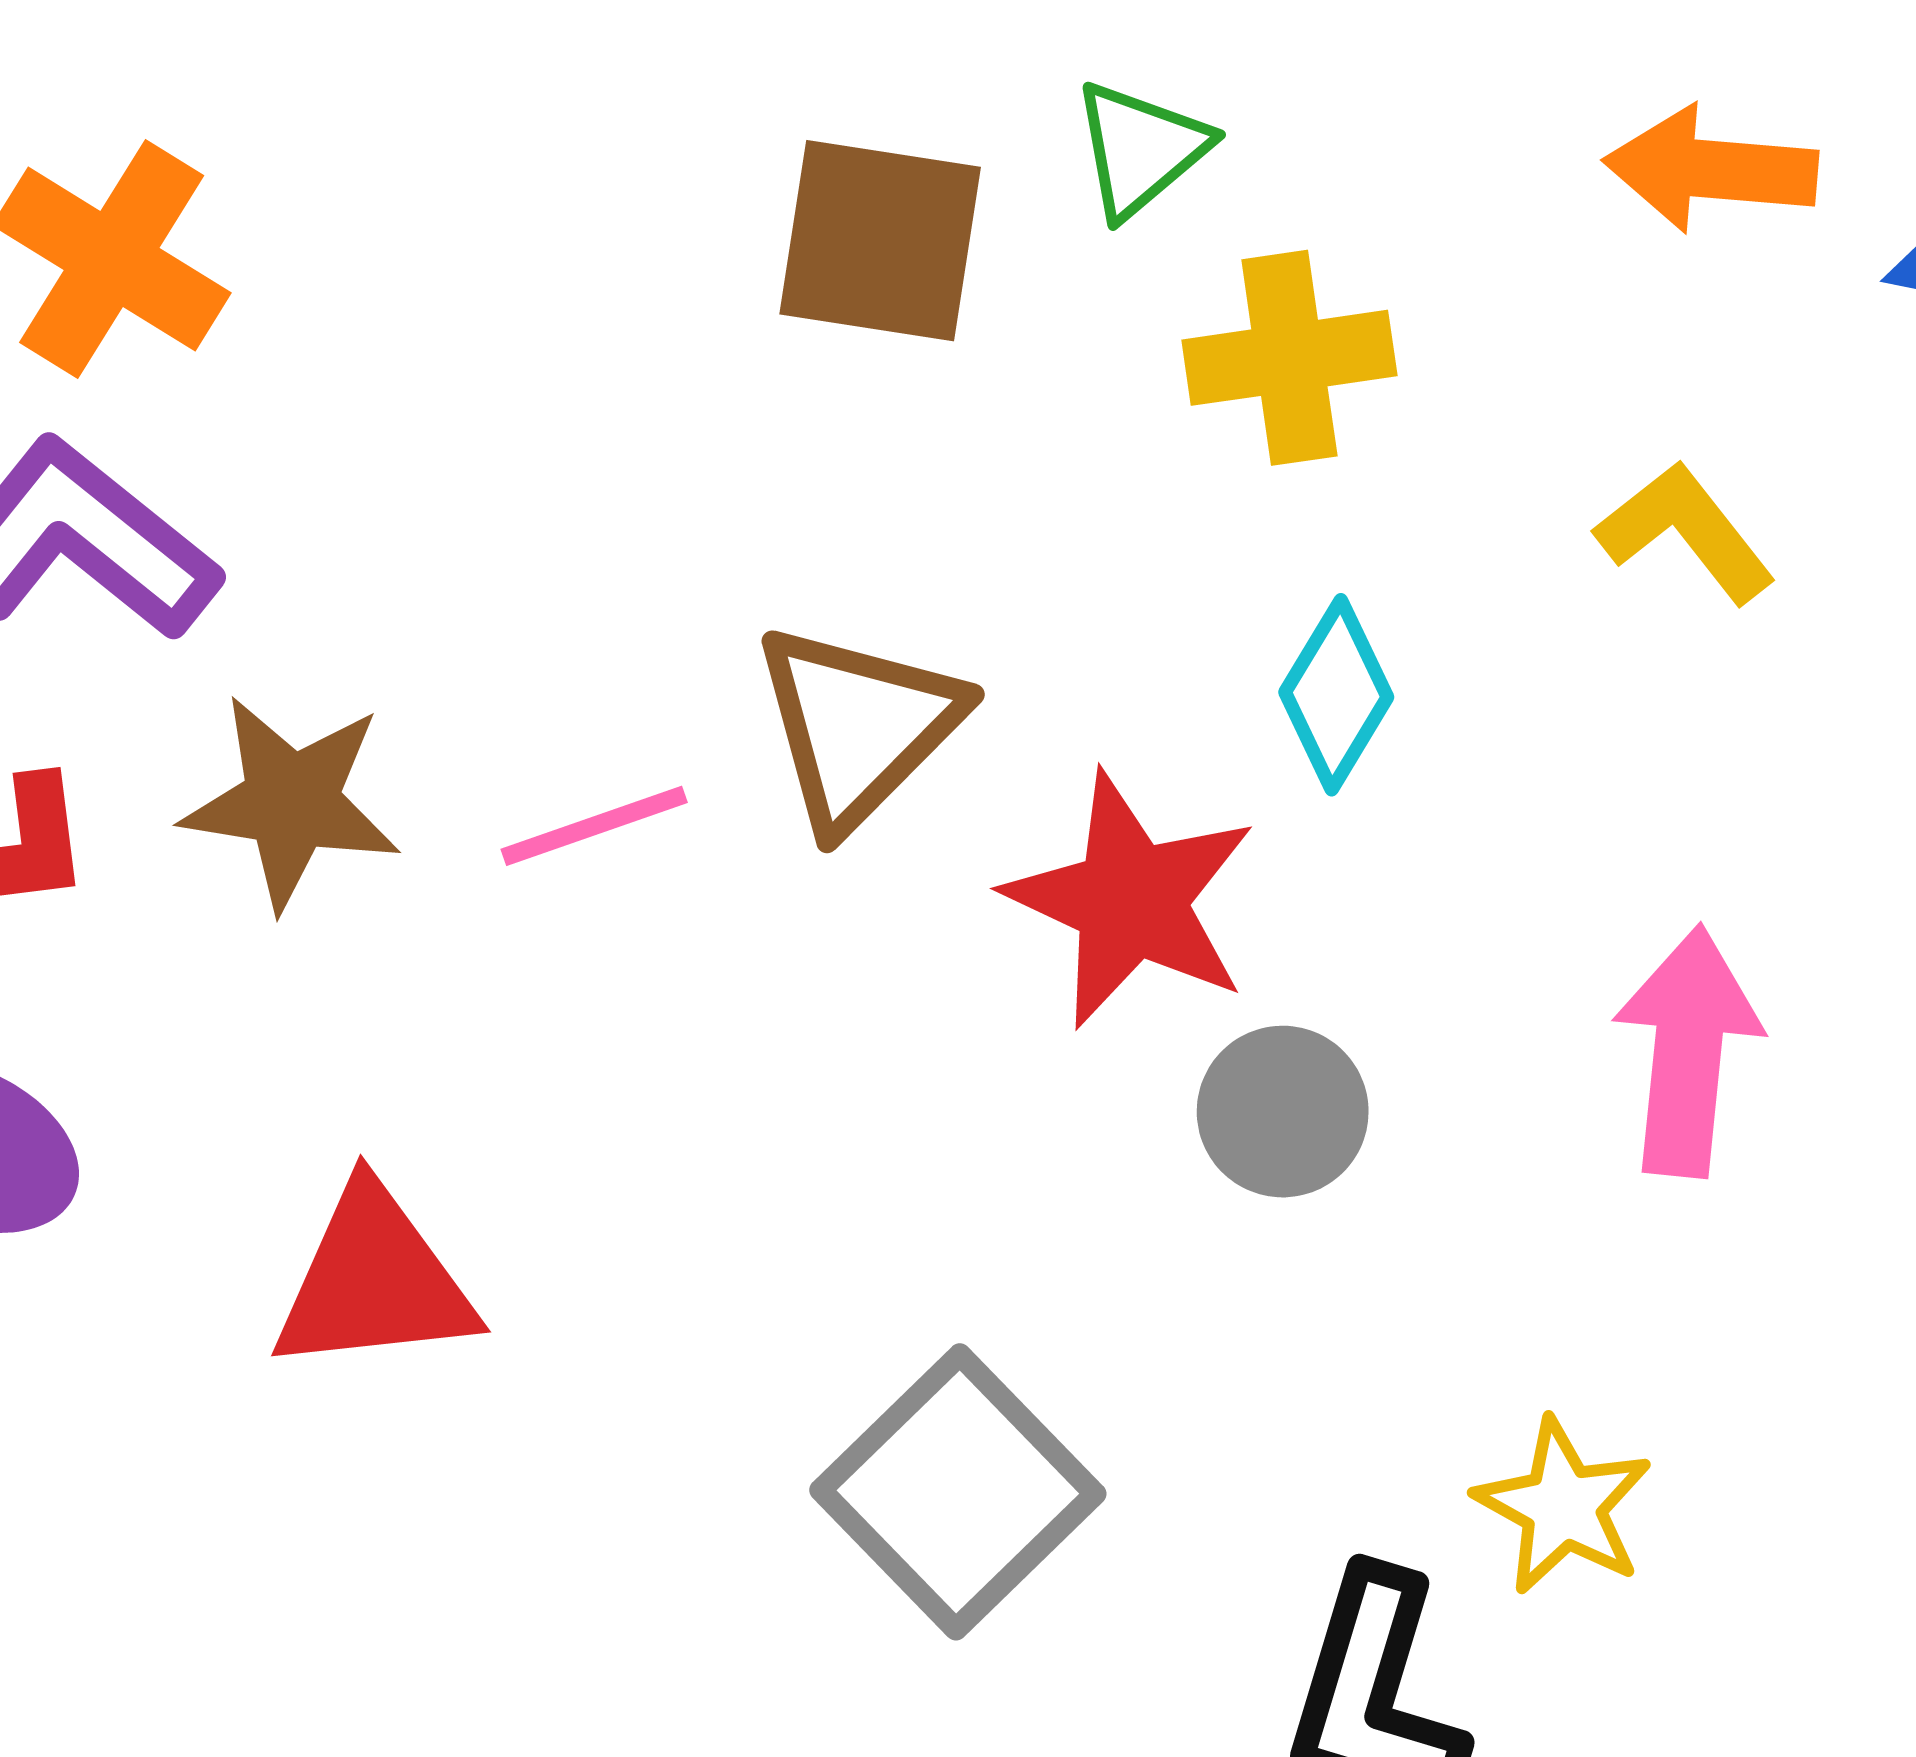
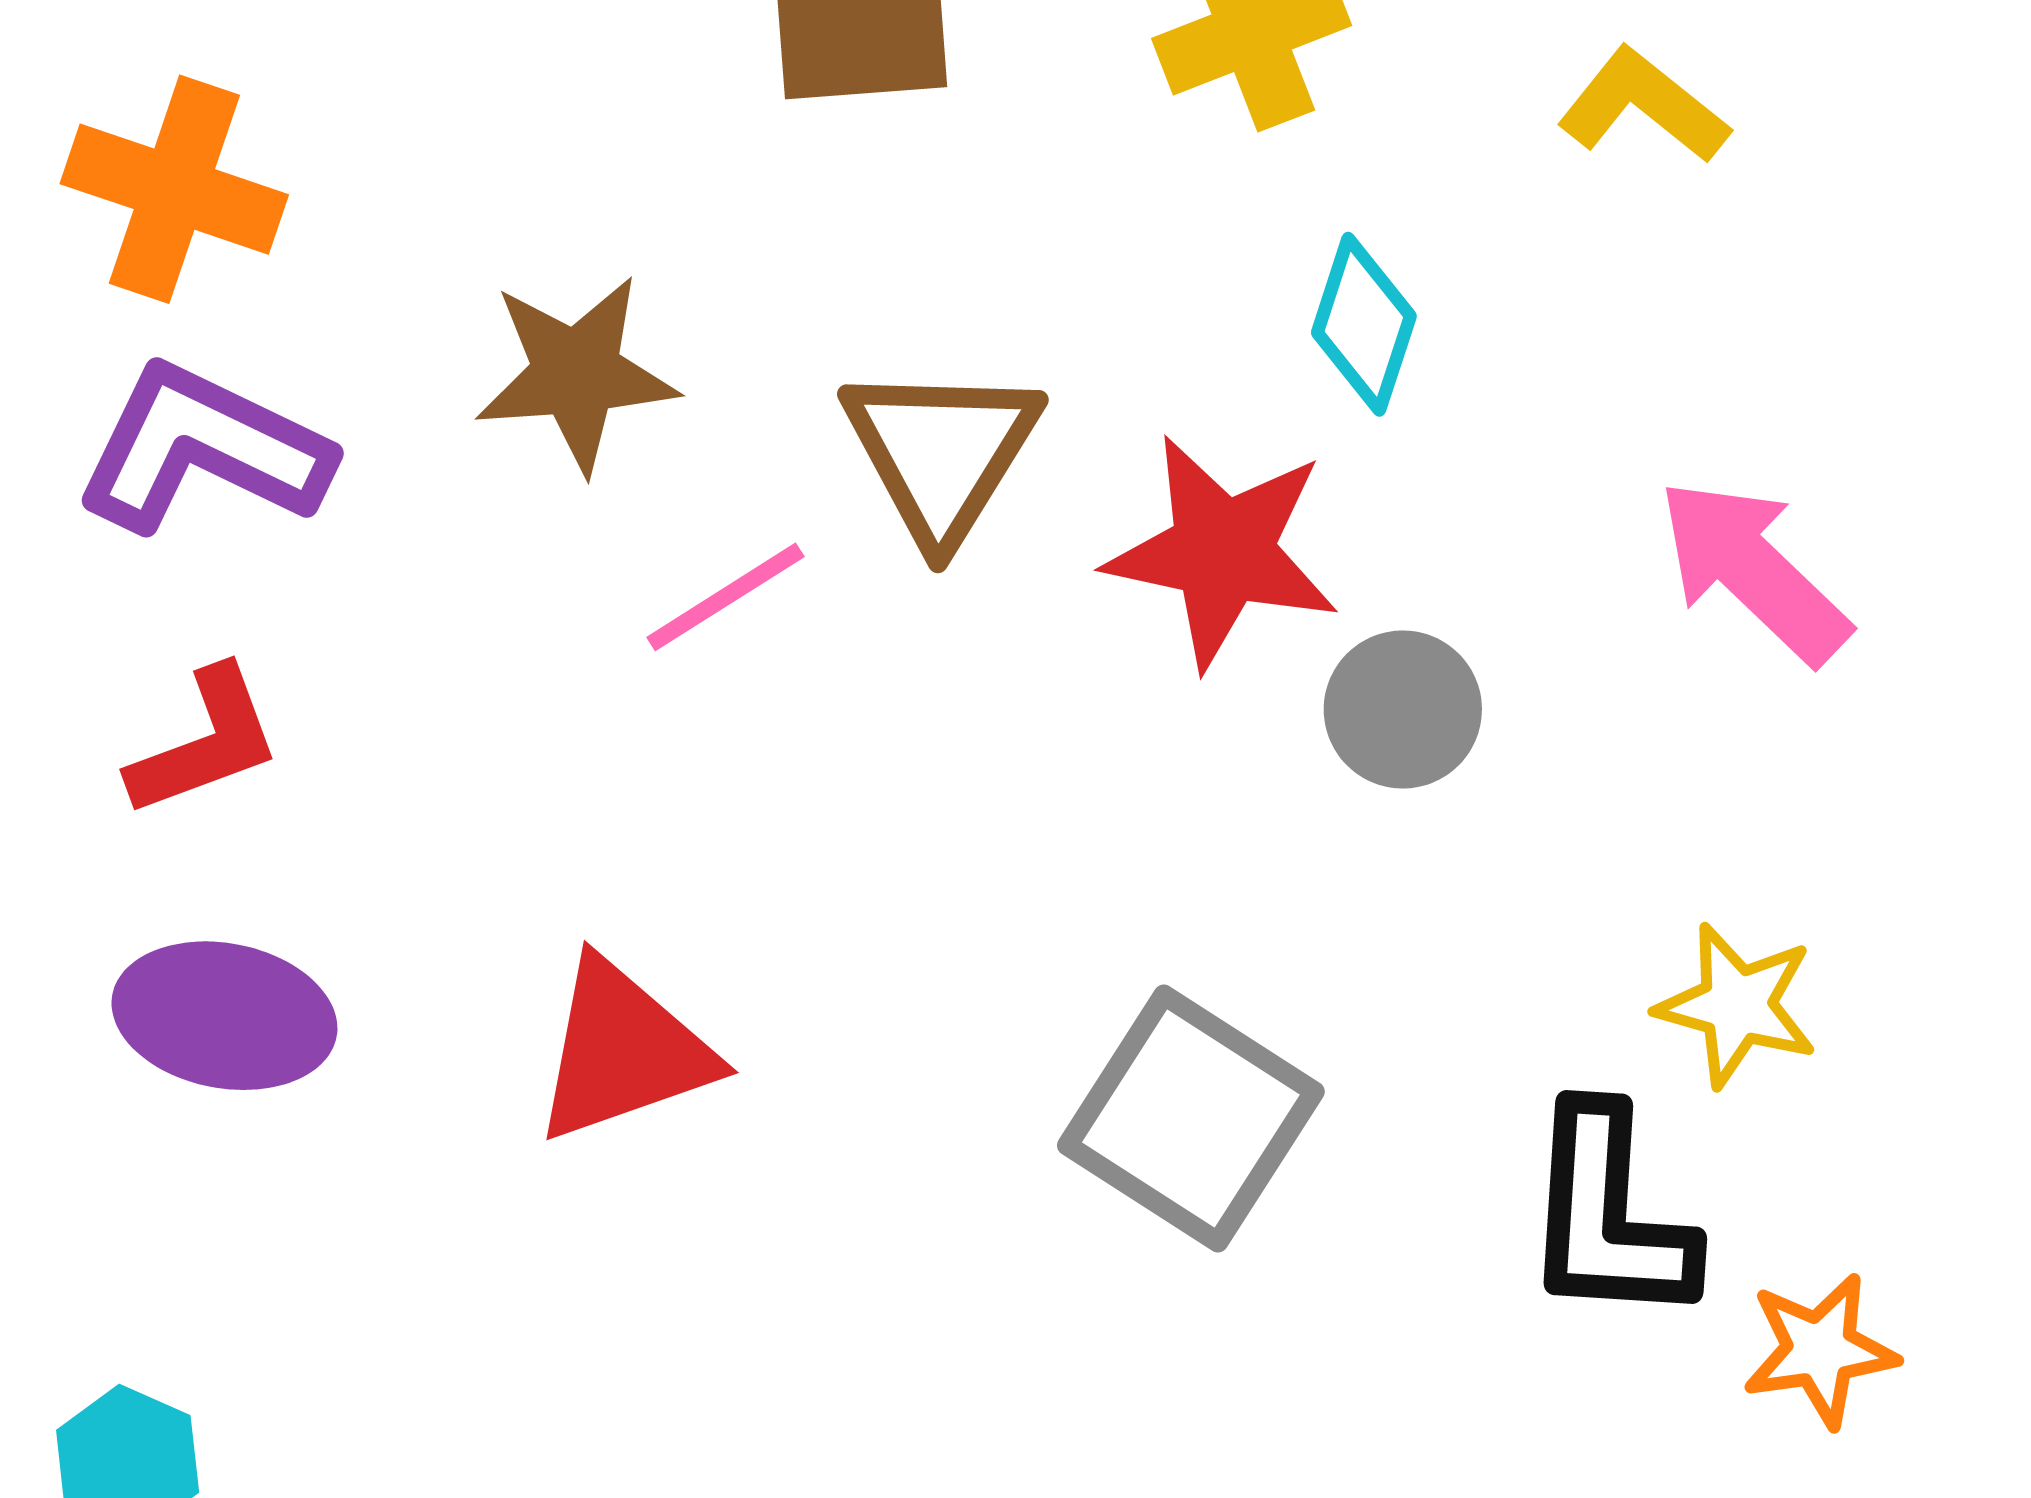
brown star: (291, 802) -> (576, 374), moved
pink arrow: (1688, 1051) -> (1753, 571), turned -39

